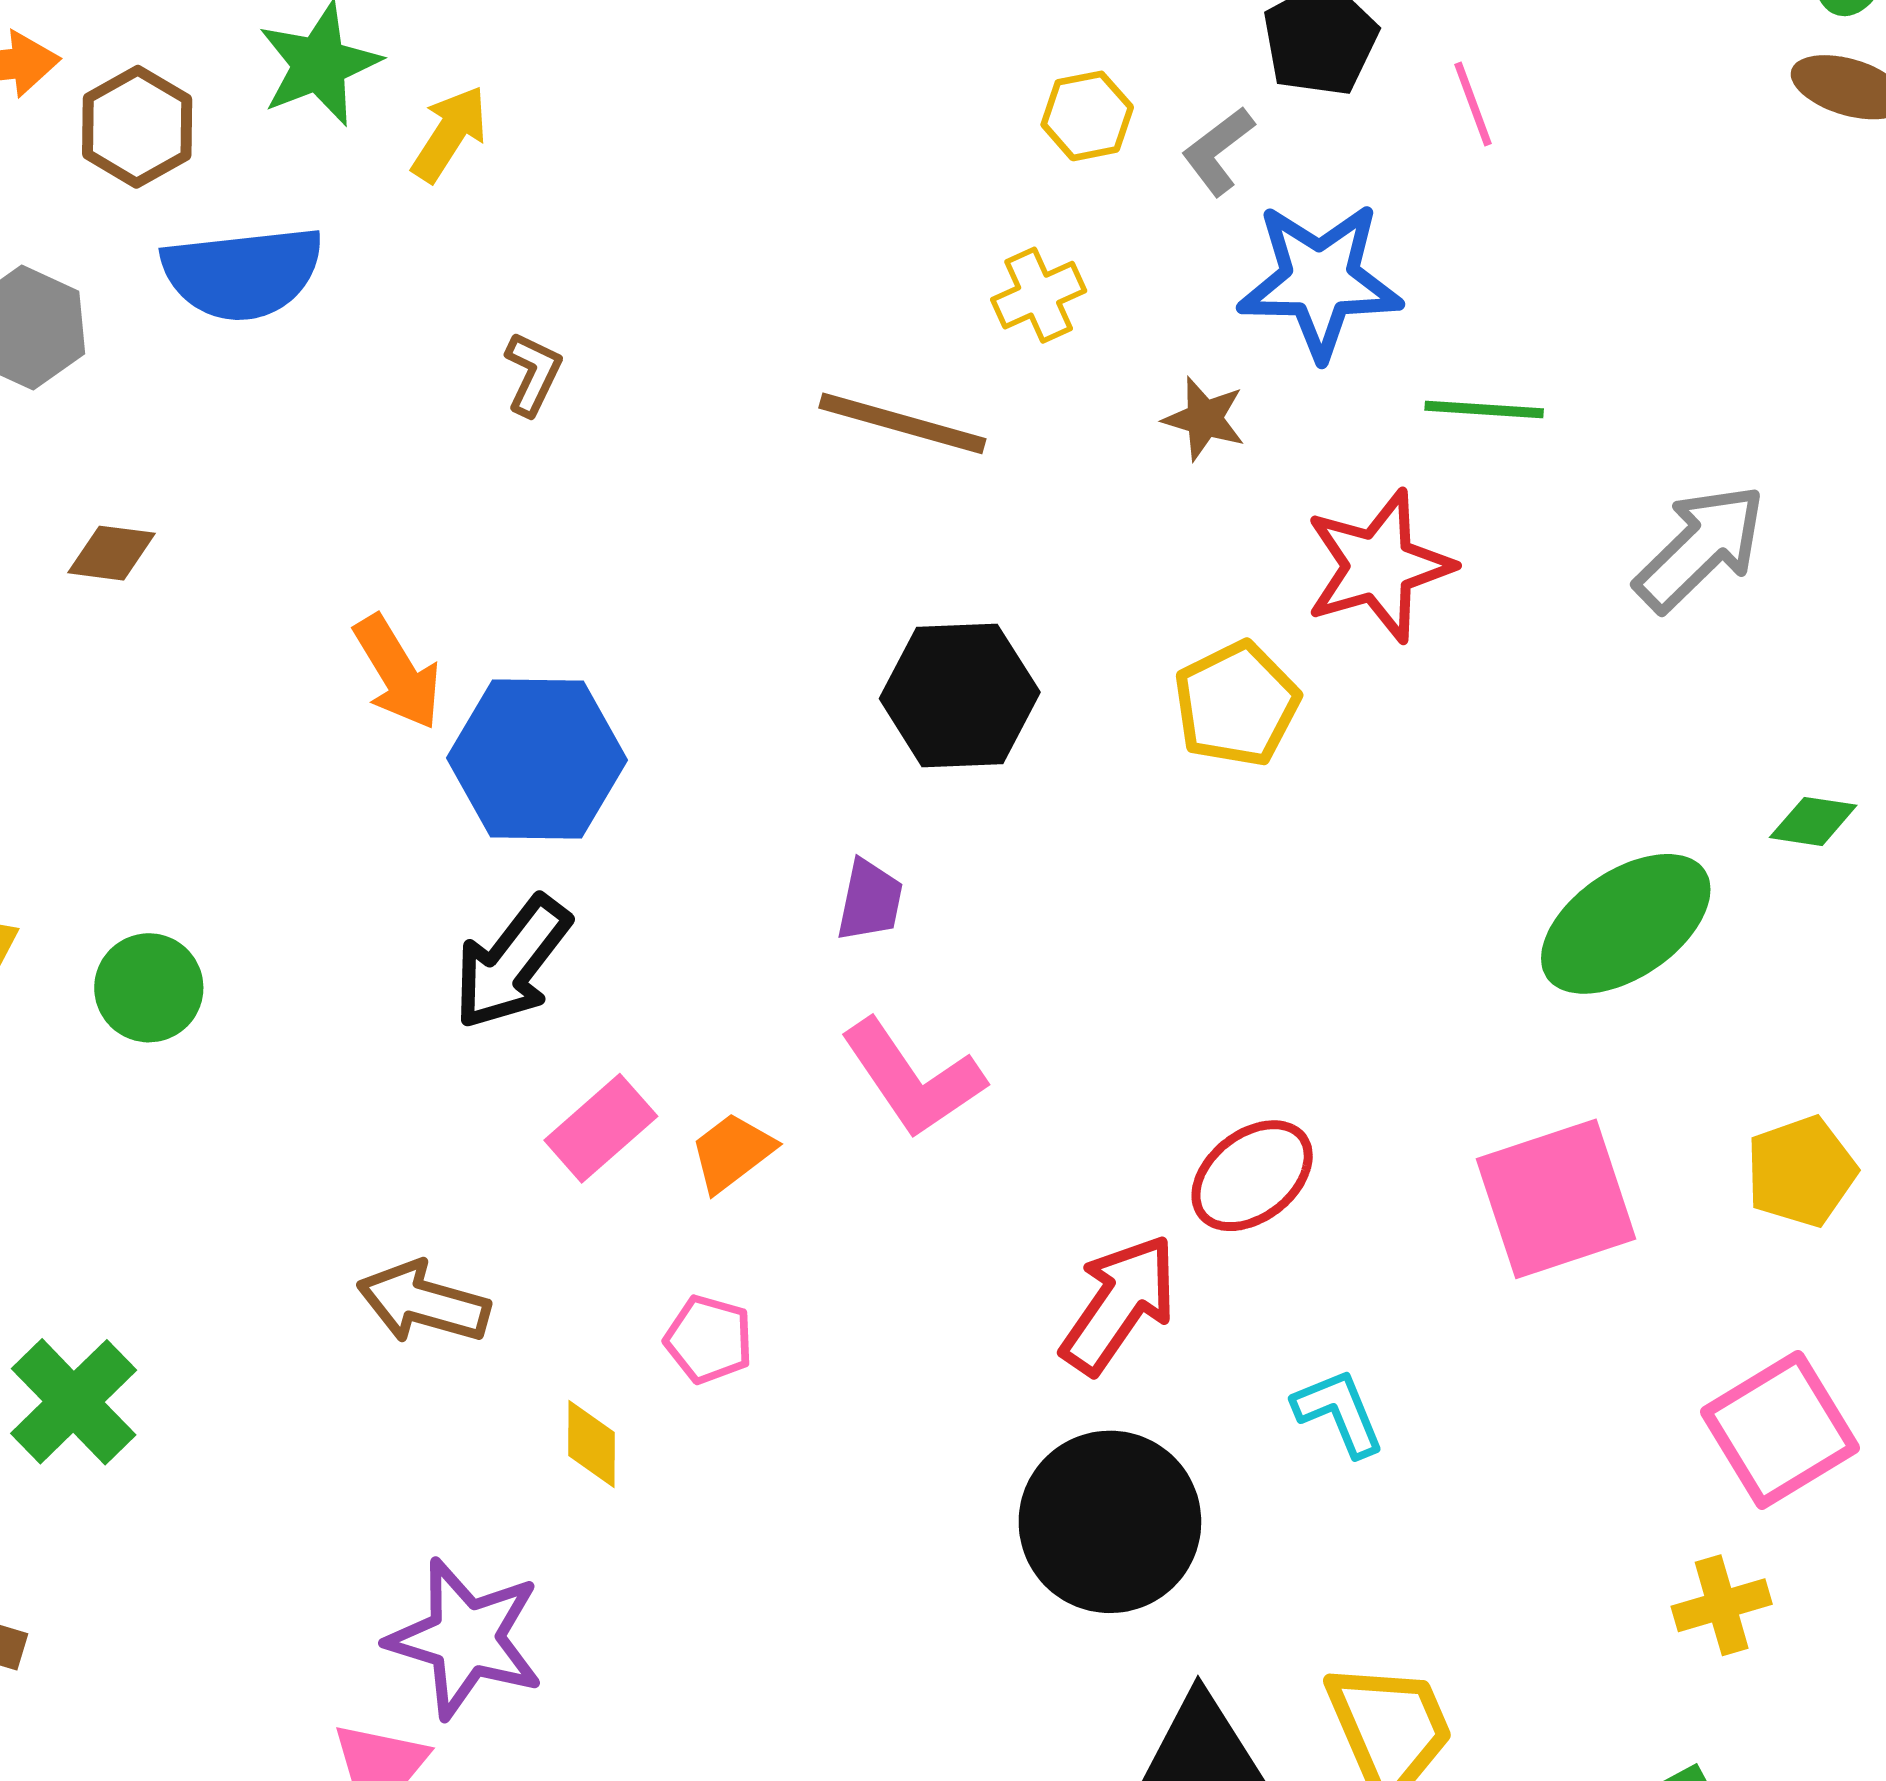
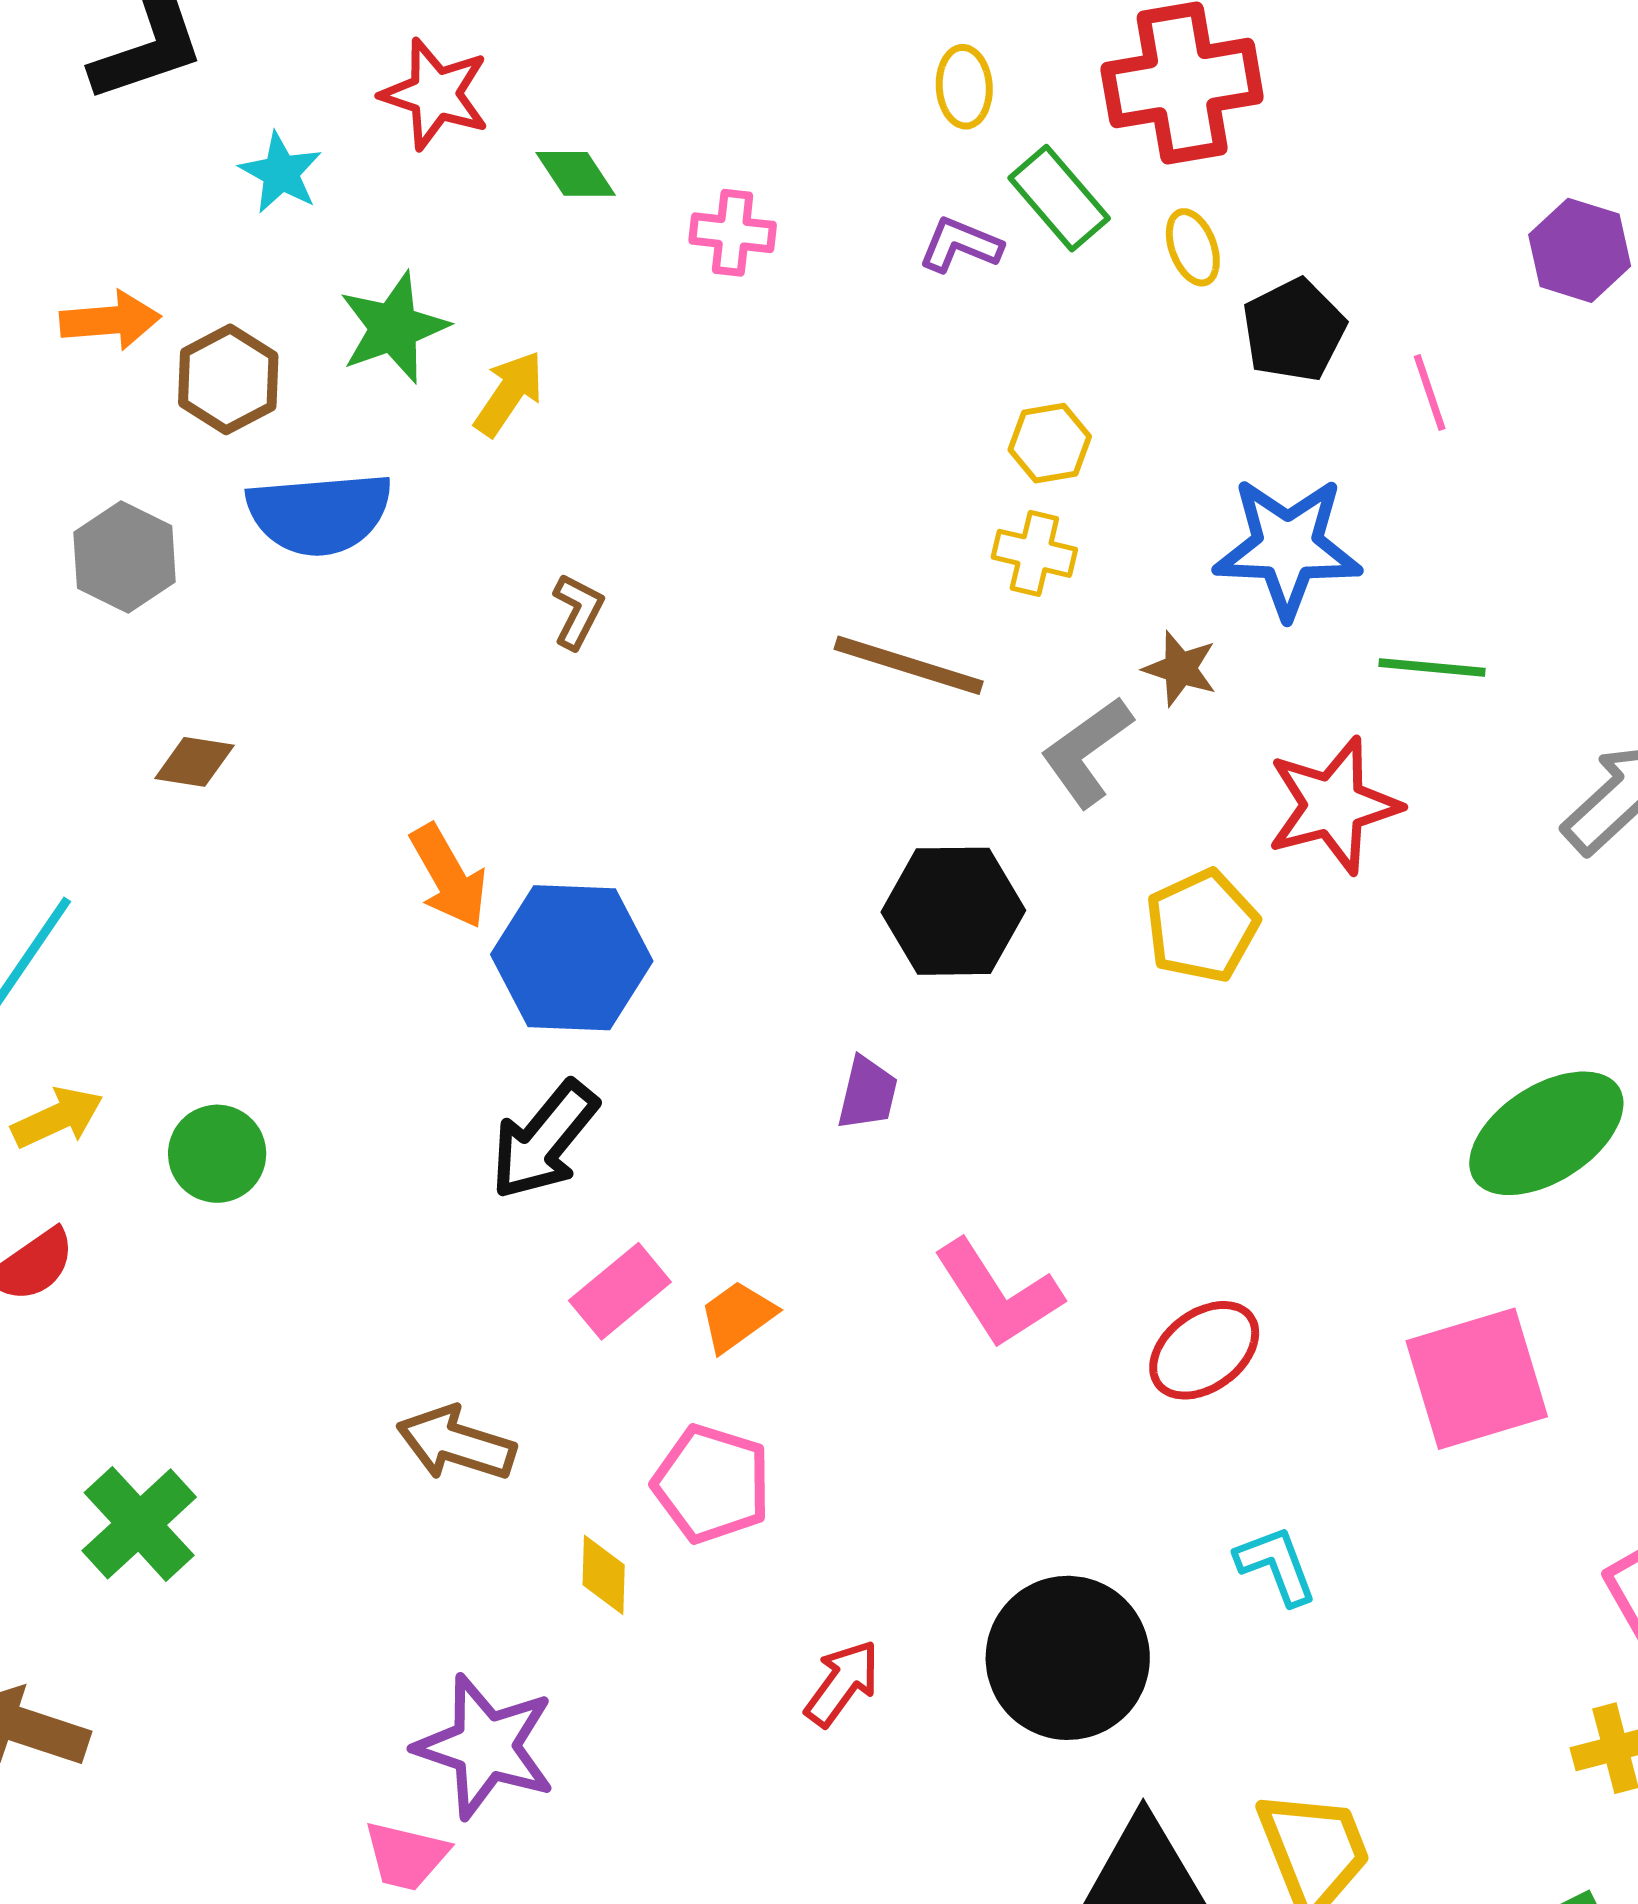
yellow hexagon: (1087, 116) -> (1050, 443), moved
gray L-shape: (1218, 151) -> (1087, 752), moved, size x1.4
yellow cross: (1039, 295) -> (1034, 553), turned 36
pink L-shape: (913, 1078) -> (998, 1294), moved
red arrow: (1119, 1304) -> (842, 1683), moved, size x0.7
pink pentagon: (709, 1339) -> (712, 1484), size x1.5

